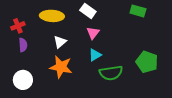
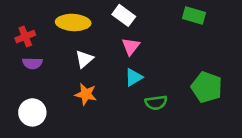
purple semicircle: (23, 45) -> (32, 63), turned 96
orange star: (61, 67) -> (86, 94), size x0.7
green semicircle: (111, 73) -> (156, 103), size x0.7

